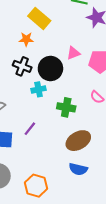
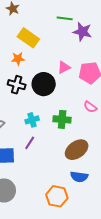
cyan cross: (39, 89) -> (32, 120), moved
orange hexagon: (36, 186) -> (57, 196), moved

